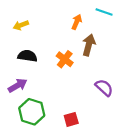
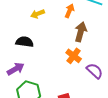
yellow arrow: (21, 25) -> (38, 14), moved
orange cross: (65, 59) -> (74, 56), moved

